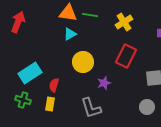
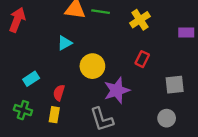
cyan triangle: (70, 34) -> (65, 43), moved
red rectangle: (126, 56) -> (142, 59), size x0.6
cyan rectangle: (30, 73) -> (31, 79), size x0.6
purple star: (104, 83) -> (117, 90), size x1.6

